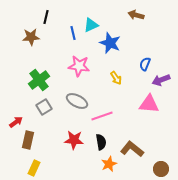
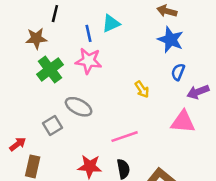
blue star: (110, 43) -> (171, 40), moved
pink star: (79, 66) -> (89, 61), moved
green cross: (39, 80) -> (50, 69), moved
gray ellipse: (77, 101) -> (79, 107), moved

